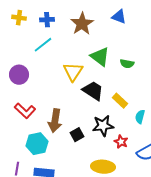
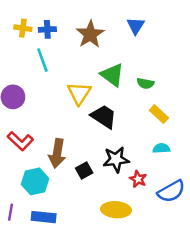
blue triangle: (119, 17) -> (136, 26), turned 42
yellow cross: (19, 18) -> (23, 28), moved
cyan line: (43, 45) -> (42, 60), turned -72
yellow rectangle: (120, 101) -> (159, 114), moved
cyan semicircle: (140, 117) -> (161, 148), turned 72

